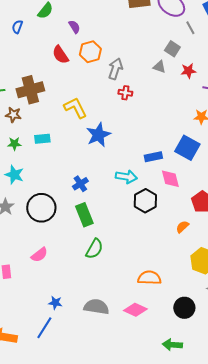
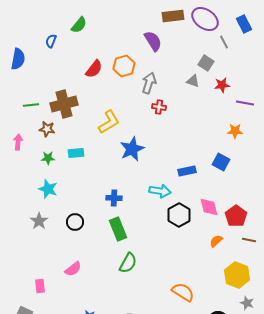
purple semicircle: (74, 27) -> (153, 41), moved, size x1.5
red semicircle: (60, 55) -> (94, 69), turned -108
yellow L-shape: (75, 108) -> (109, 122), turned 85
blue square: (187, 148) -> (221, 162), size x0.7
pink diamond: (170, 179) -> (209, 207), moved
blue cross: (80, 184) -> (114, 198), turned 35
black circle: (41, 208) -> (75, 222), size x0.6
orange semicircle: (149, 278) -> (183, 292), turned 30

